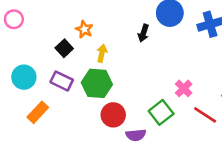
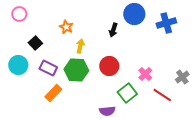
pink circle: (14, 19) -> (19, 14), moved
black square: (64, 48) -> (35, 43), moved
orange rectangle: (38, 112) -> (53, 93), moved
red circle: (113, 115) -> (109, 66), moved

